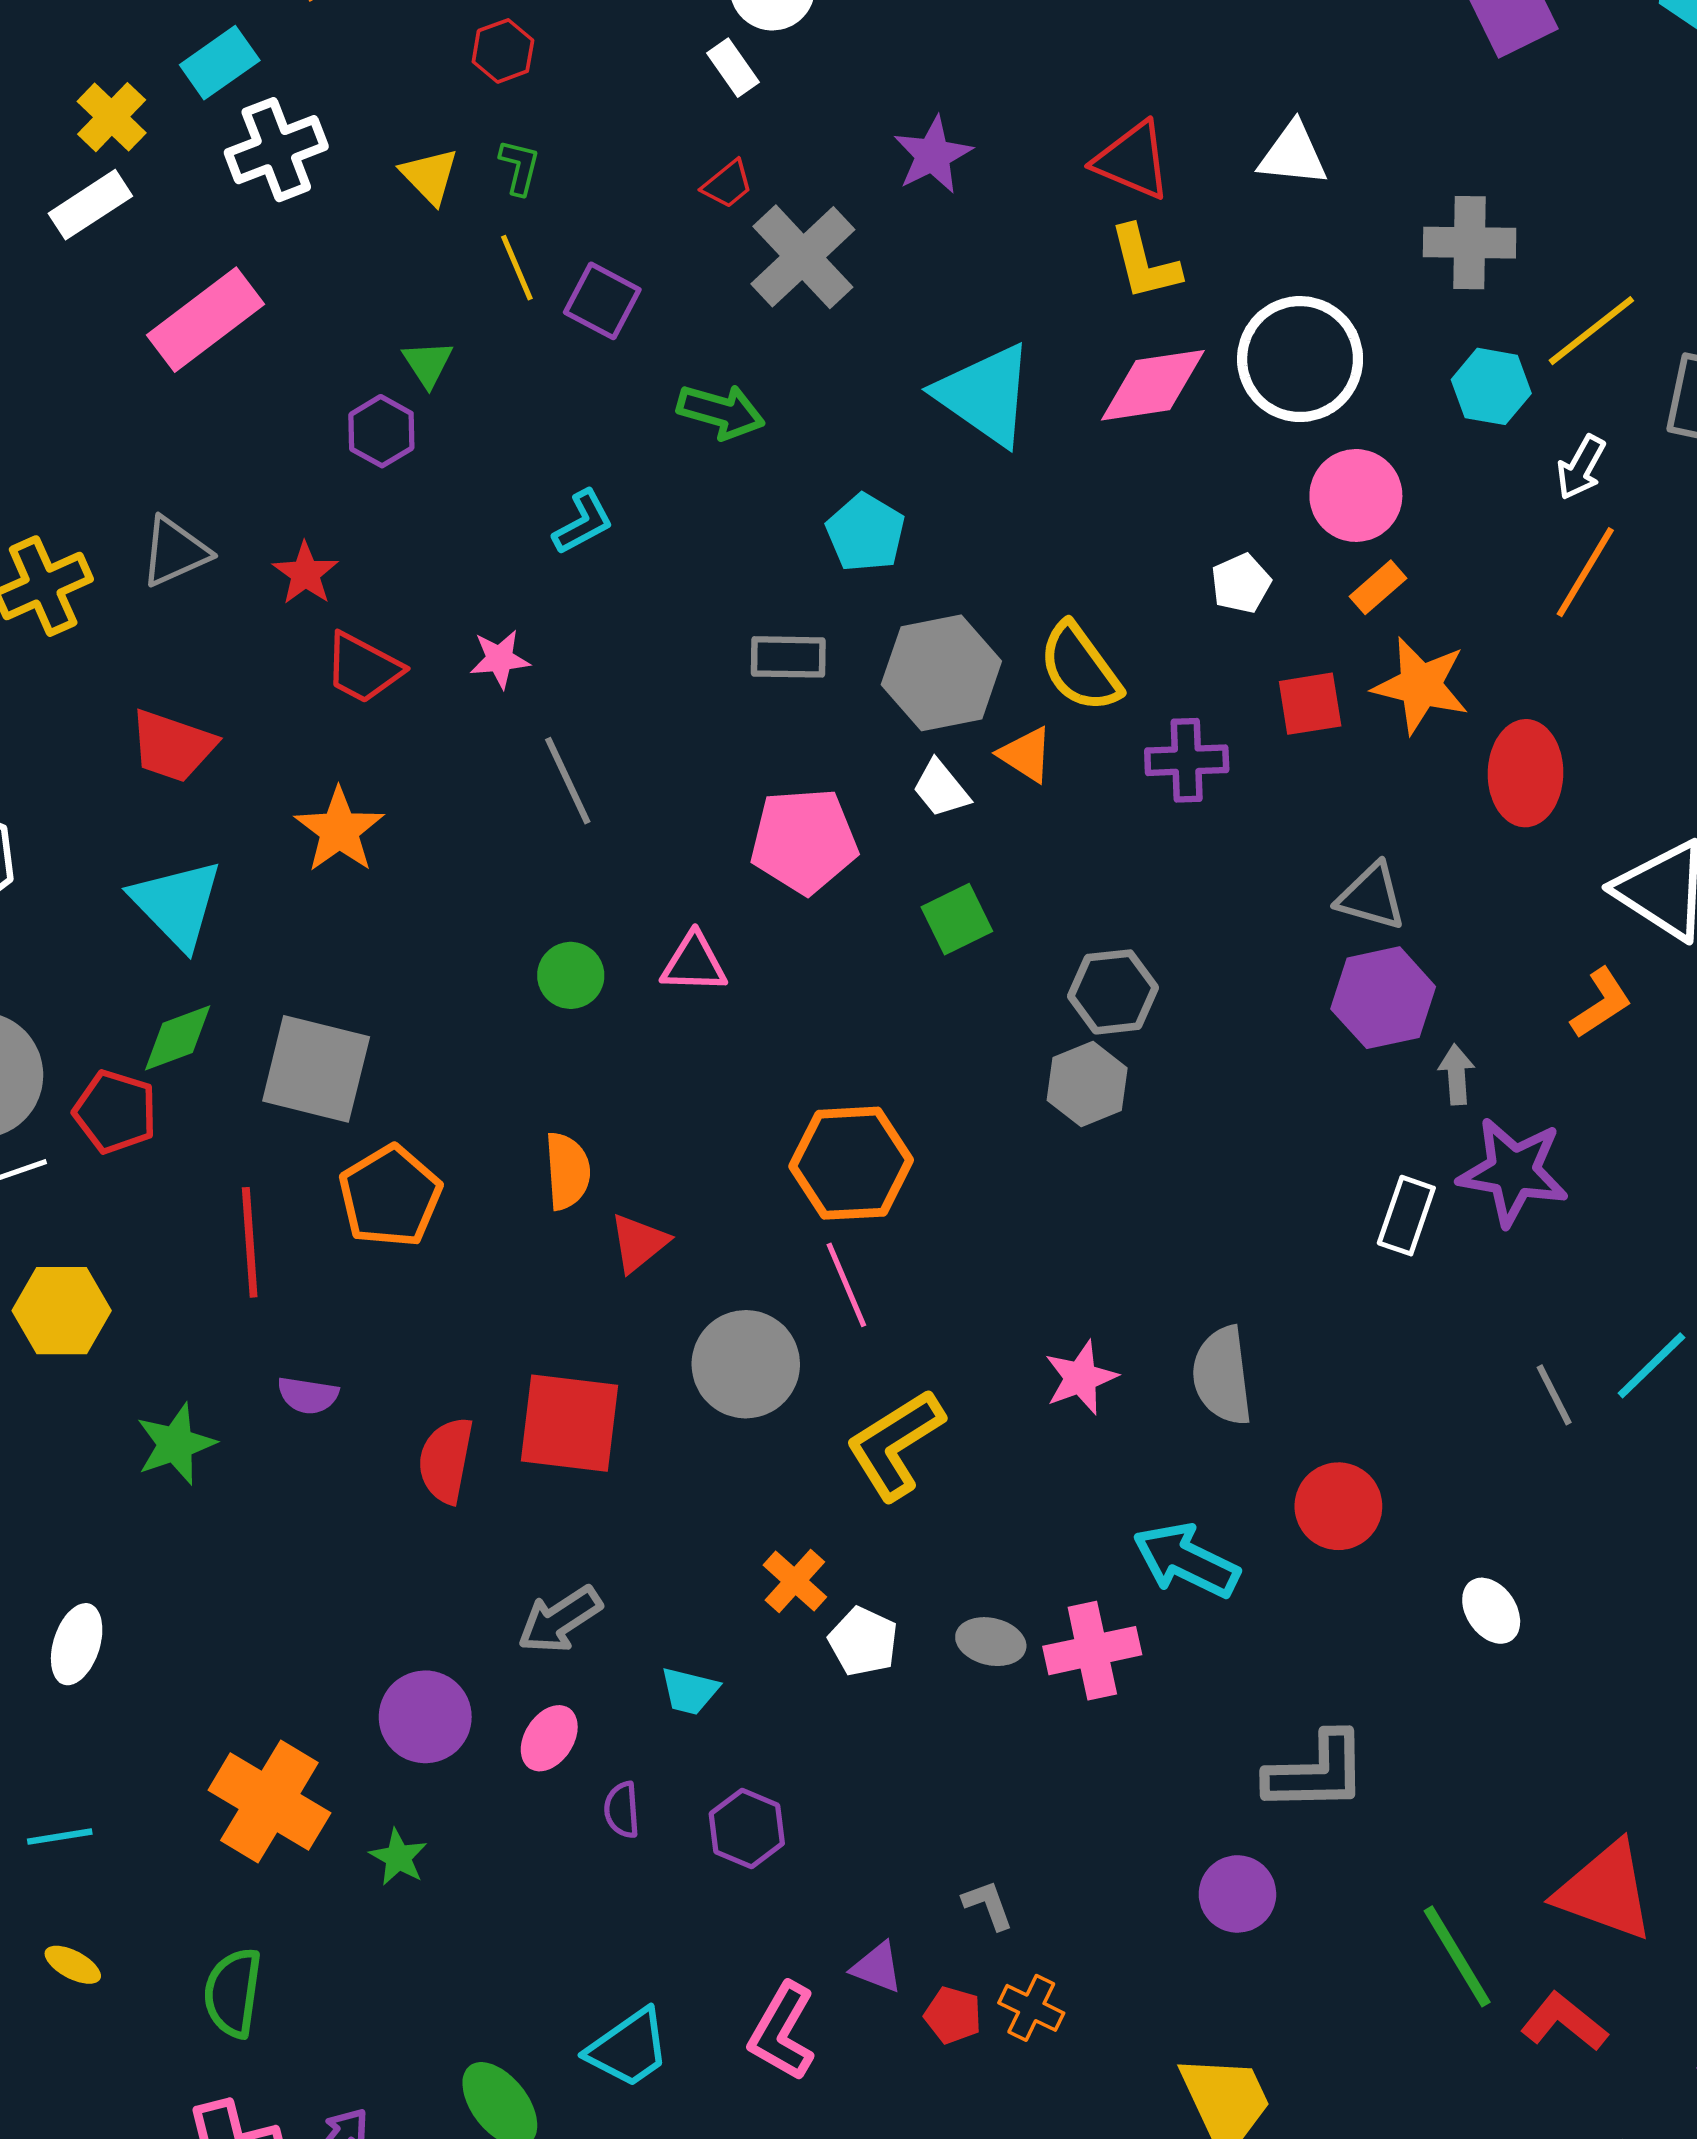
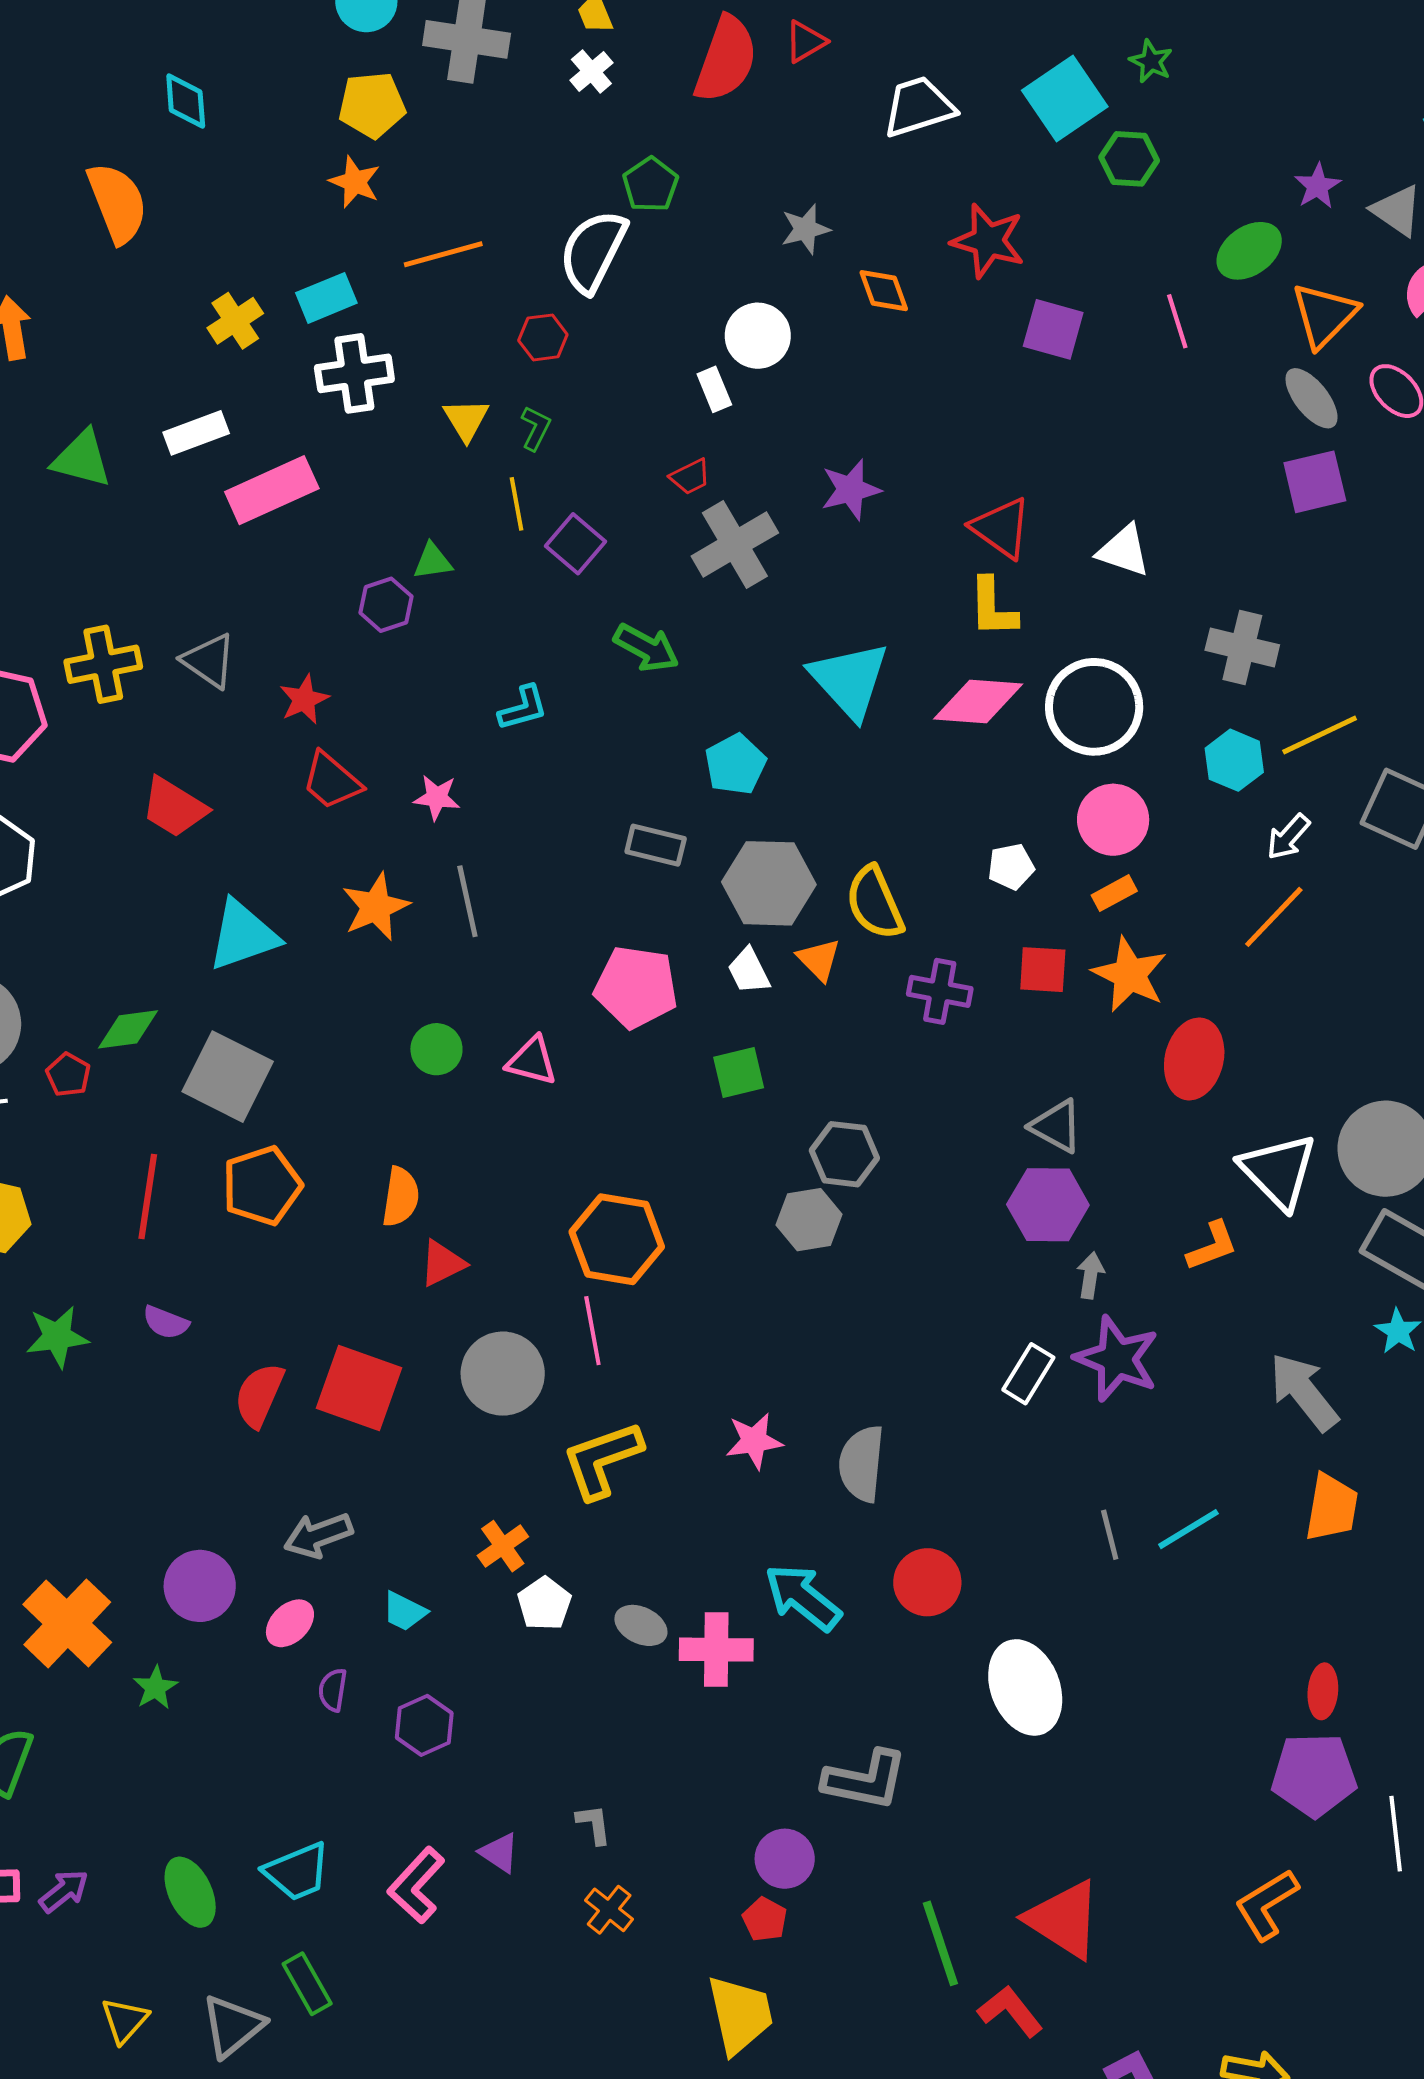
white rectangle: (90, 205) -> (196, 433), moved
green triangle: (428, 363) -> (433, 561), turned 42
gray triangle: (175, 552) -> (209, 661), turned 46
orange star: (339, 830) -> (376, 907), moved
cyan triangle: (177, 904) -> (243, 935), moved, turned 42
red pentagon: (115, 1112) -> (68, 1075), size x0.7
white ellipse: (1491, 1611) -> (1025, 1687), size x1.8
red pentagon: (953, 2015) -> (765, 1919), moved

